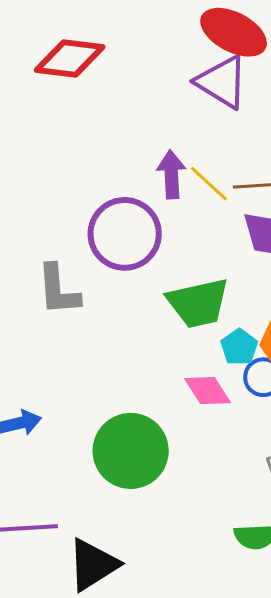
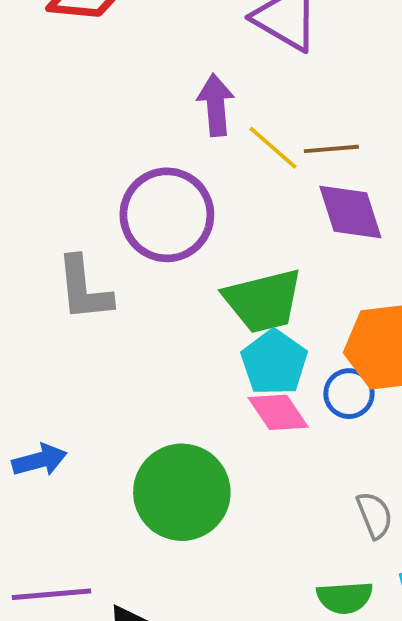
purple arrow: (171, 174) -> (216, 105), moved
cyan pentagon: (239, 347) -> (274, 363), moved, size x1.4

